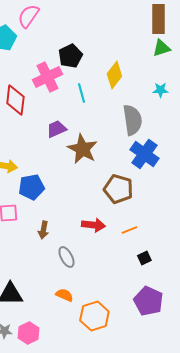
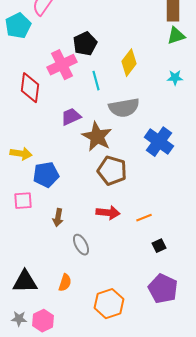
gray semicircle: (132, 120) -> (124, 108), moved, turned 88
brown pentagon: (118, 189) -> (112, 171), moved
orange semicircle: (64, 295) -> (65, 283), moved, turned 84

